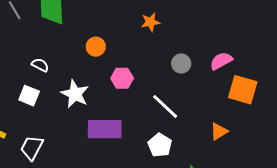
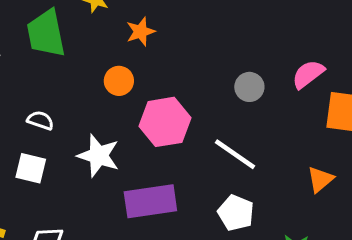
orange star: (150, 22) -> (141, 32), moved
pink hexagon: (122, 78) -> (165, 122), size x1.5

